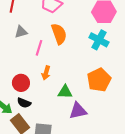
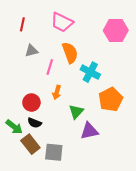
cyan cross: (99, 40) -> (90, 72), moved
green triangle: (65, 92) -> (76, 112), turned -49

